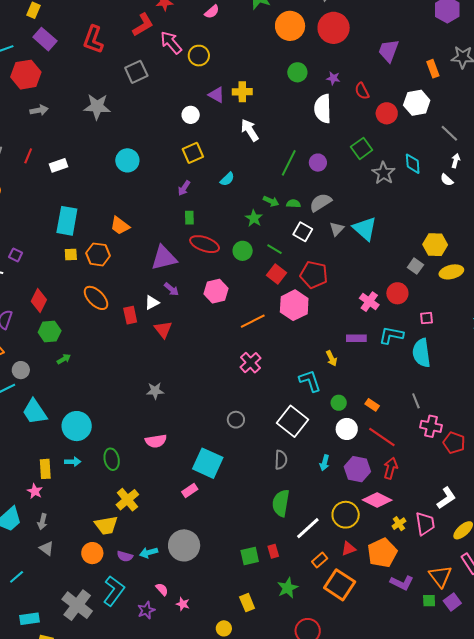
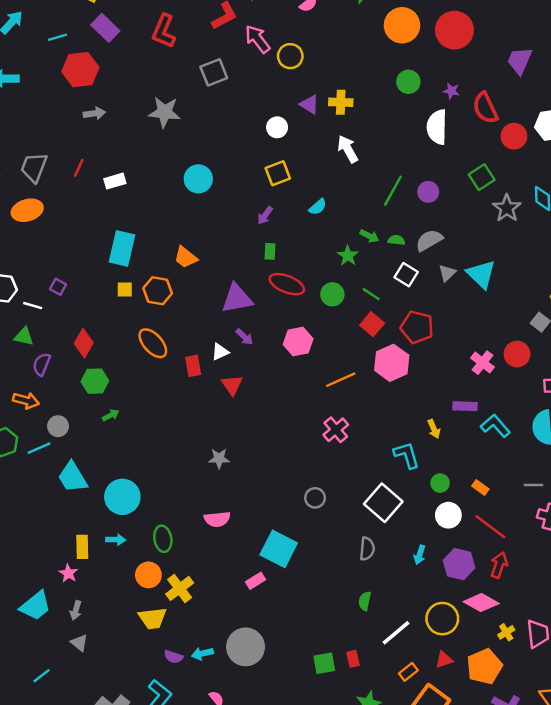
red semicircle: (362, 91) -> (485, 108), size x1.5
cyan L-shape: (391, 335) -> (495, 426), moved, turned 35
gray line: (416, 401) -> (533, 485), turned -70
green semicircle: (281, 503) -> (365, 601), size x0.6
orange circle: (92, 553) -> (148, 575), moved

